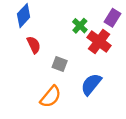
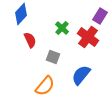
green cross: (80, 26) -> (62, 28), moved

